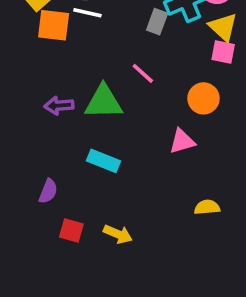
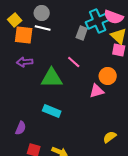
purple arrow: (59, 106) -> (25, 62), moved
pink triangle: (182, 141) -> (97, 91), moved
yellow semicircle: (207, 207) -> (110, 137), turned -32

